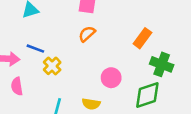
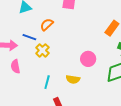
orange semicircle: (87, 34) -> (47, 25), moved

